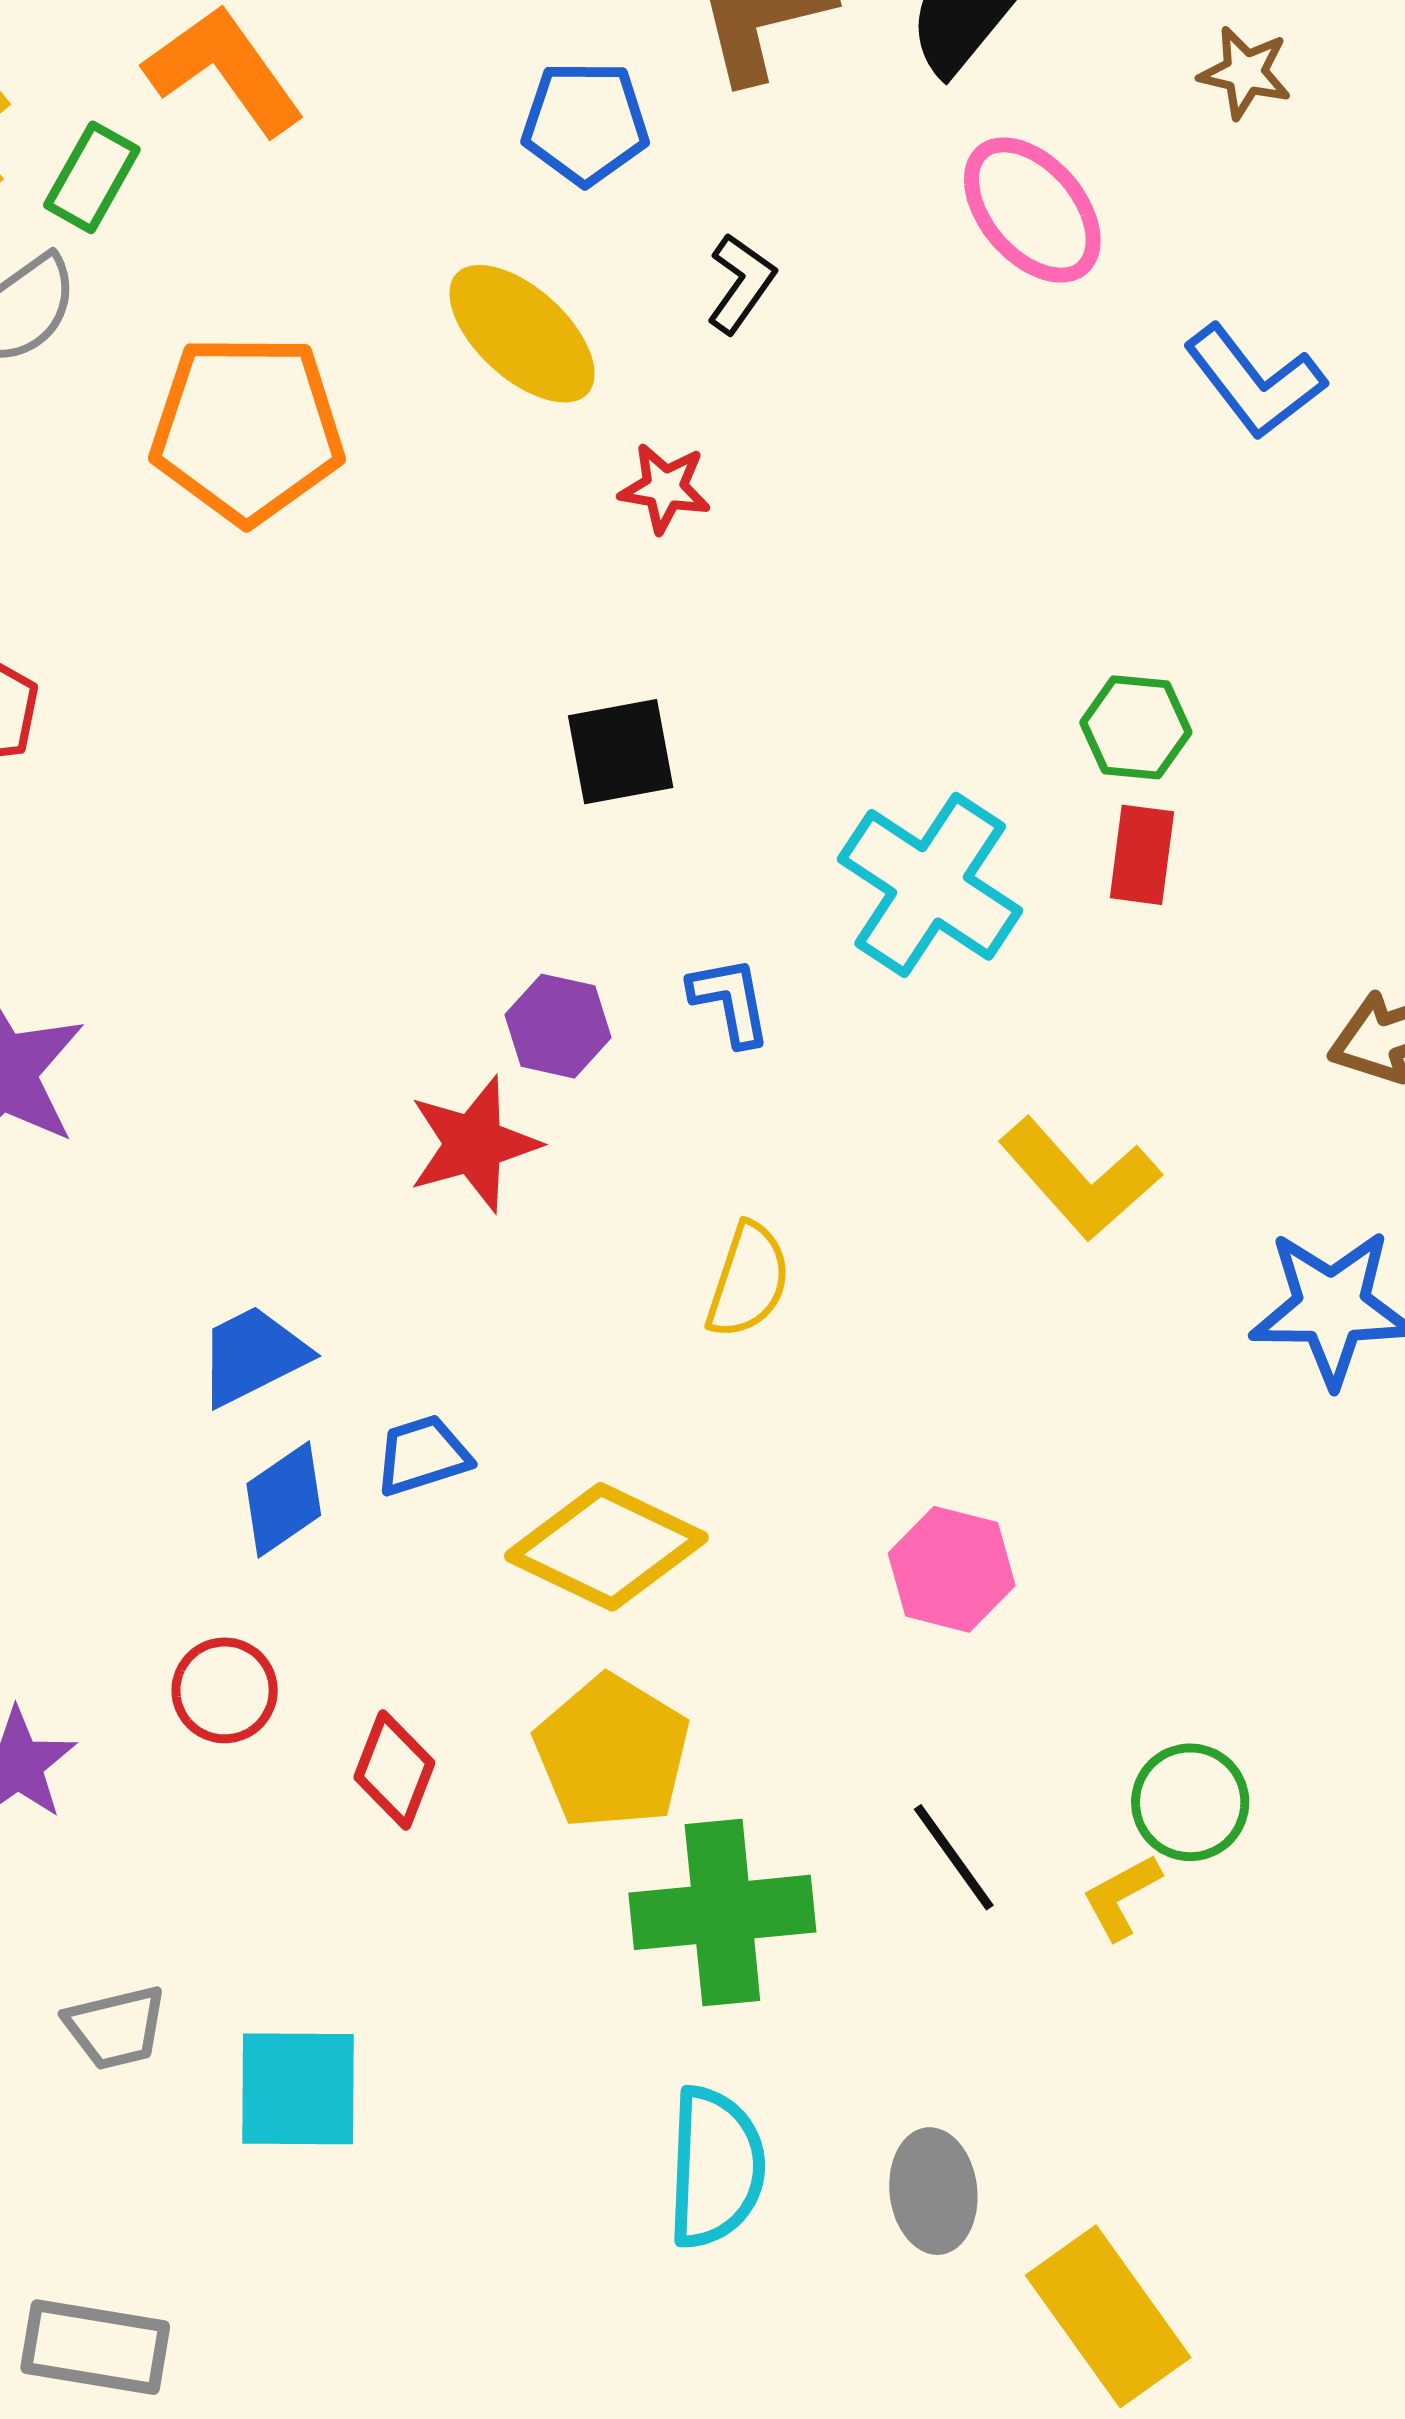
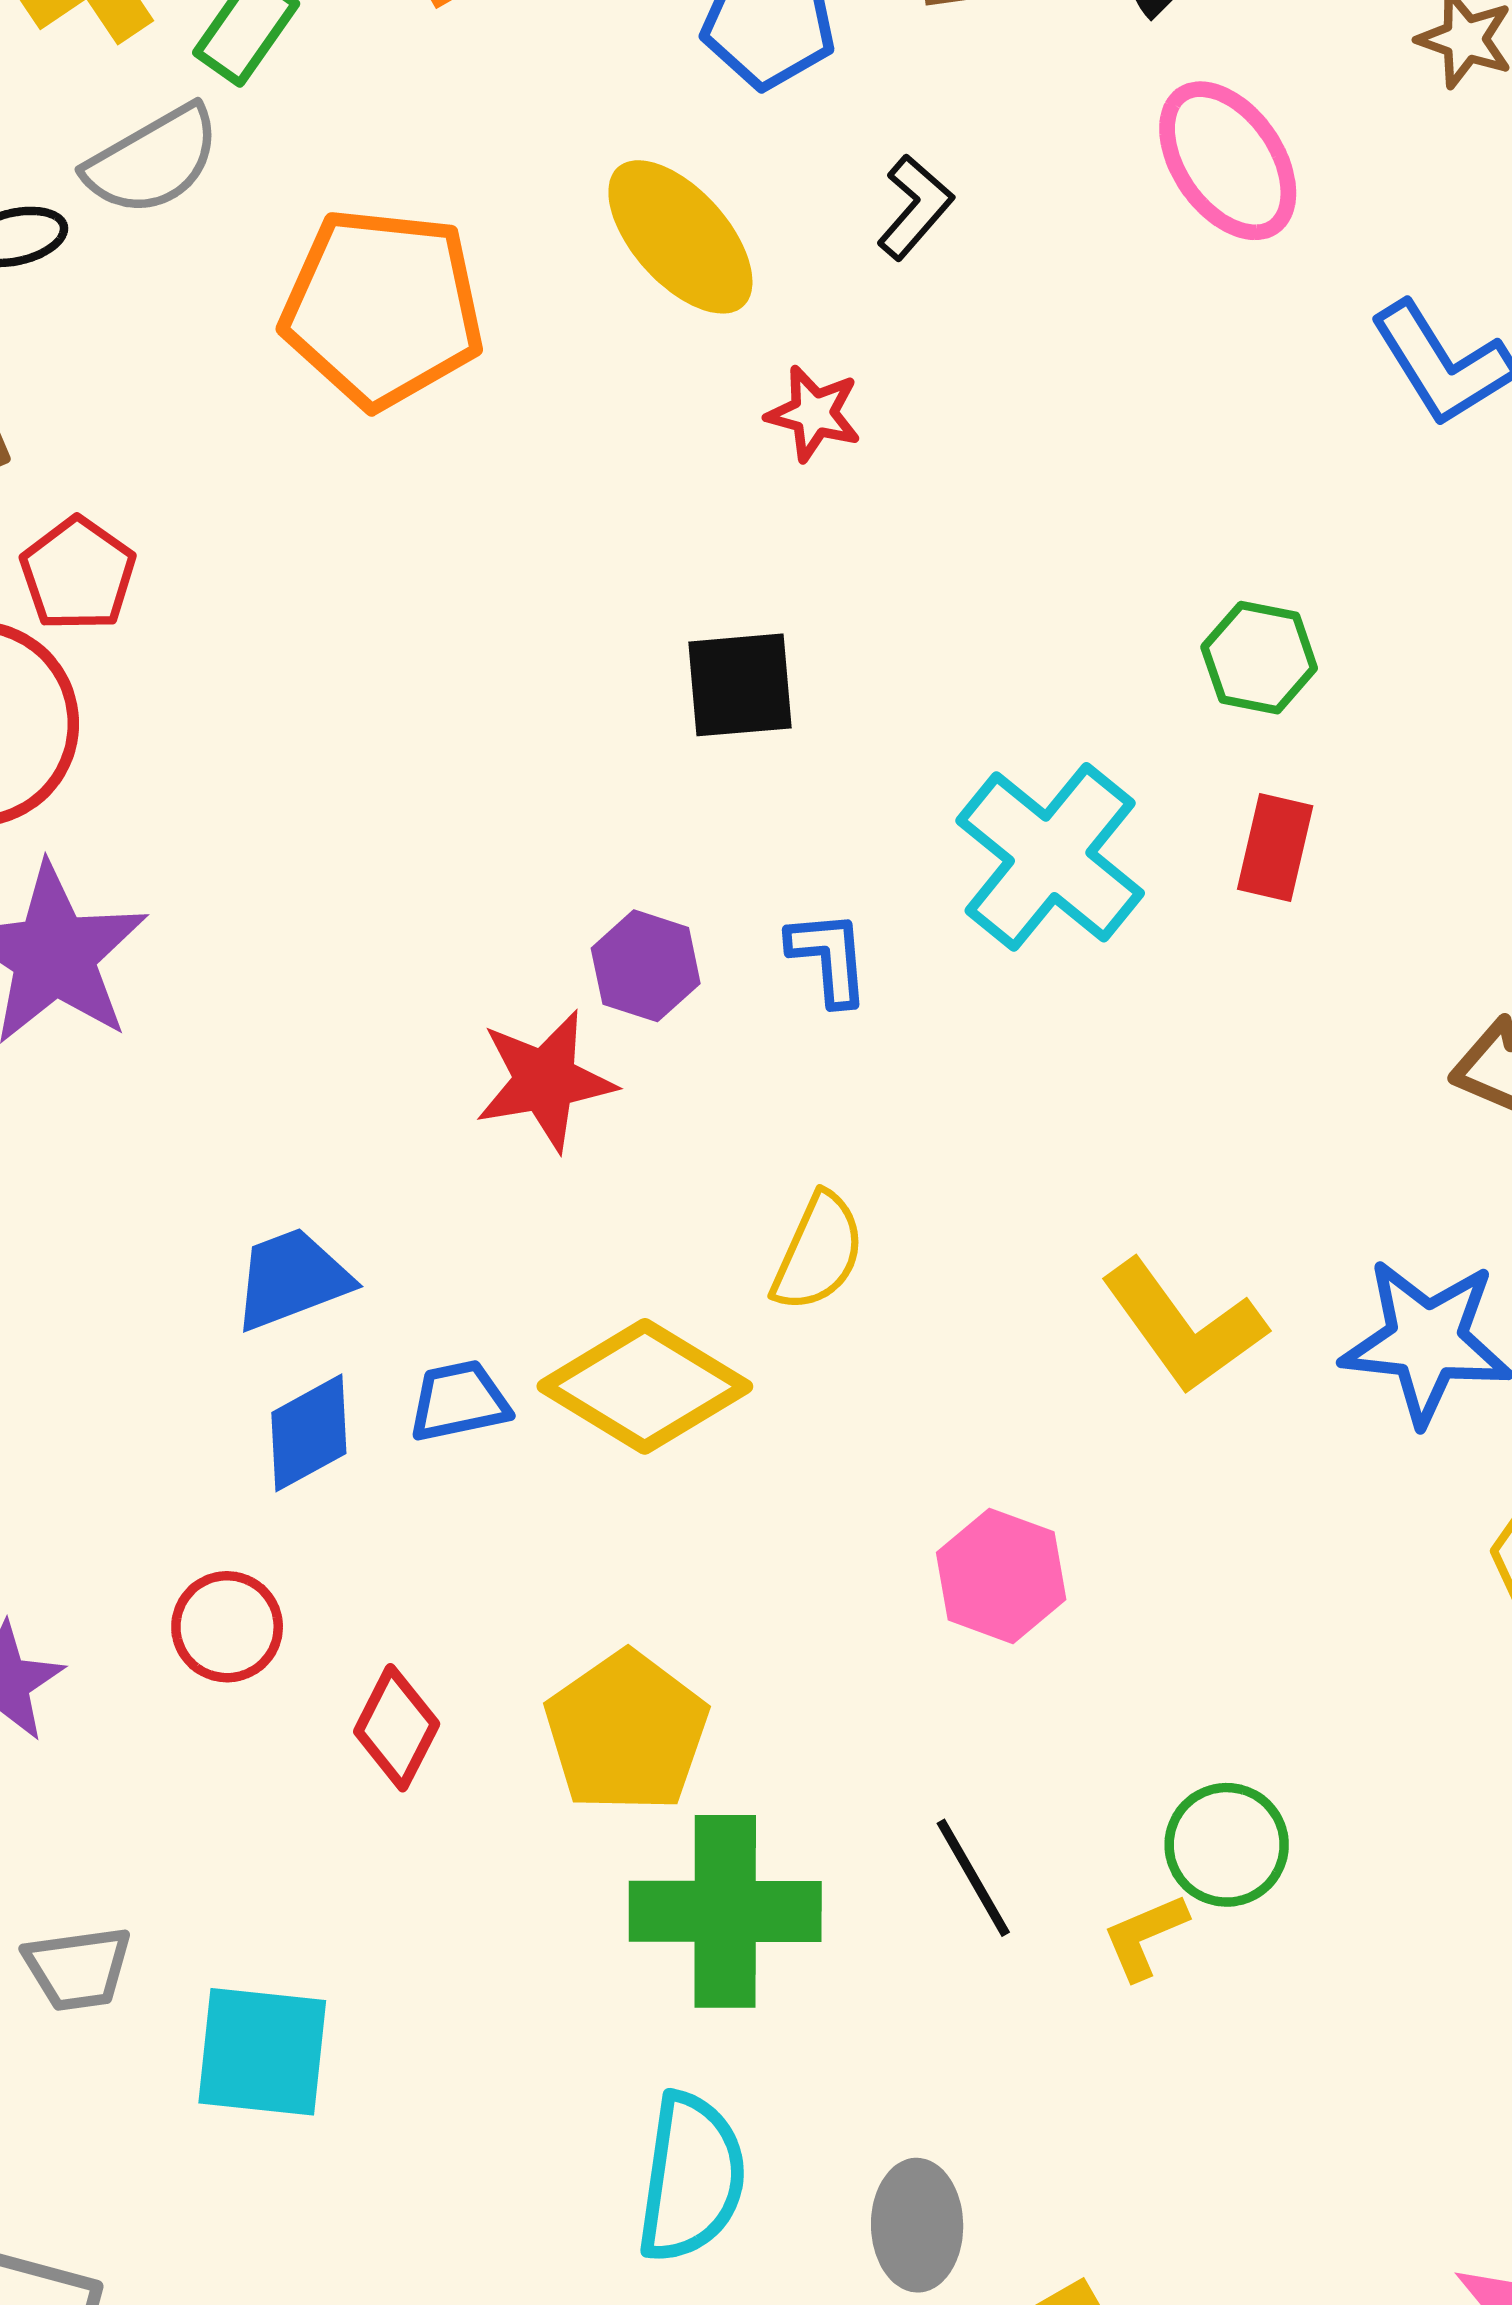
green hexagon: (1136, 727) -> (1259, 658), moved
yellow L-shape: (1080, 1179) -> (1183, 1326), moved
yellow diamond: (606, 1547) -> (645, 1386), moved

